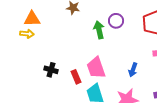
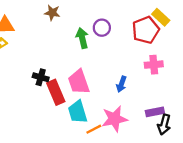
black cross: (51, 70) -> (41, 77), moved
red rectangle: (76, 77) -> (56, 92), size x1.5

